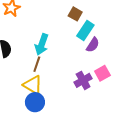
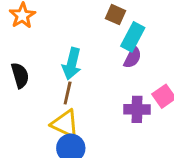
purple semicircle: (93, 45) -> (133, 57), moved
purple cross: (83, 80) -> (137, 109), turned 36

